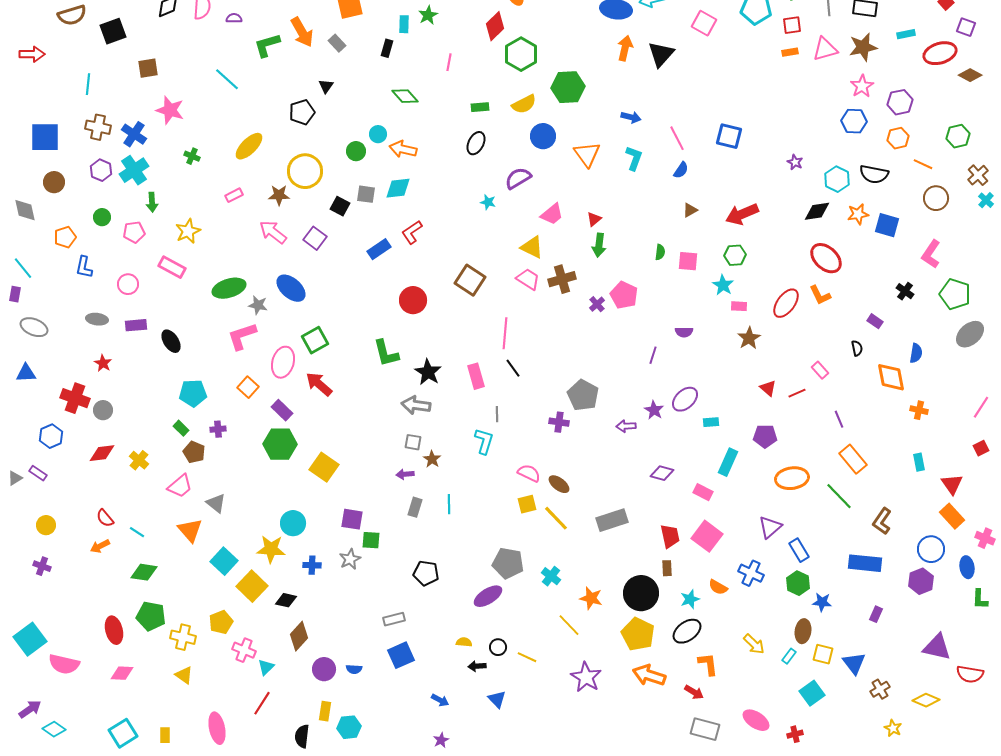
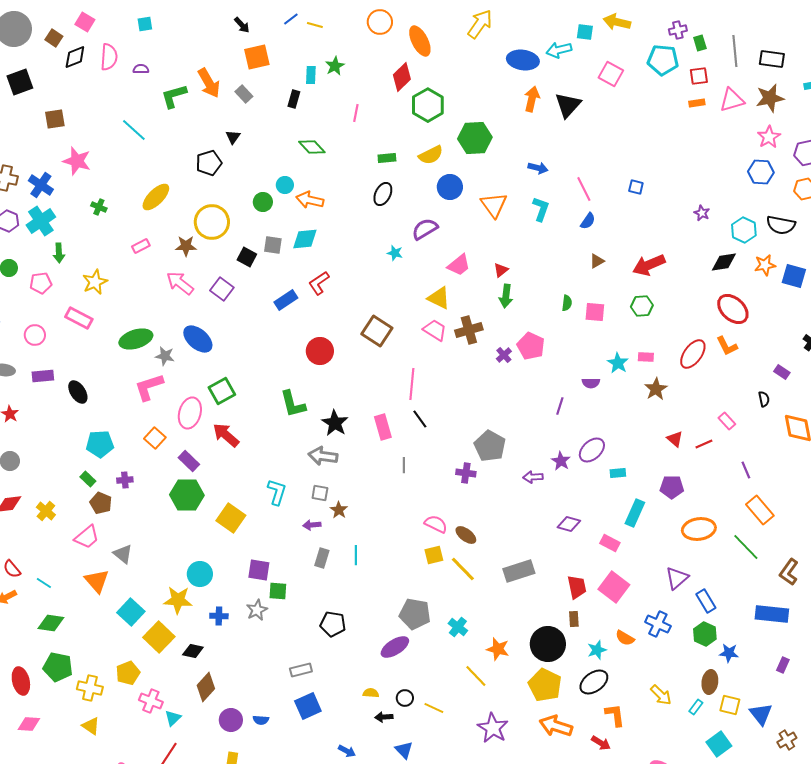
blue square: (729, 136) -> (636, 187), size x0.6
cyan star: (723, 285) -> (618, 363), moved
cyan L-shape: (484, 441) -> (277, 492), moved

